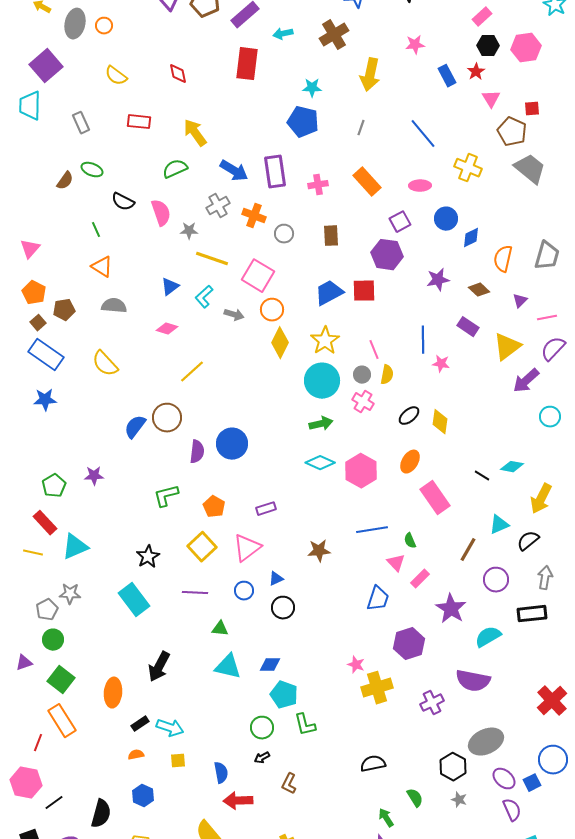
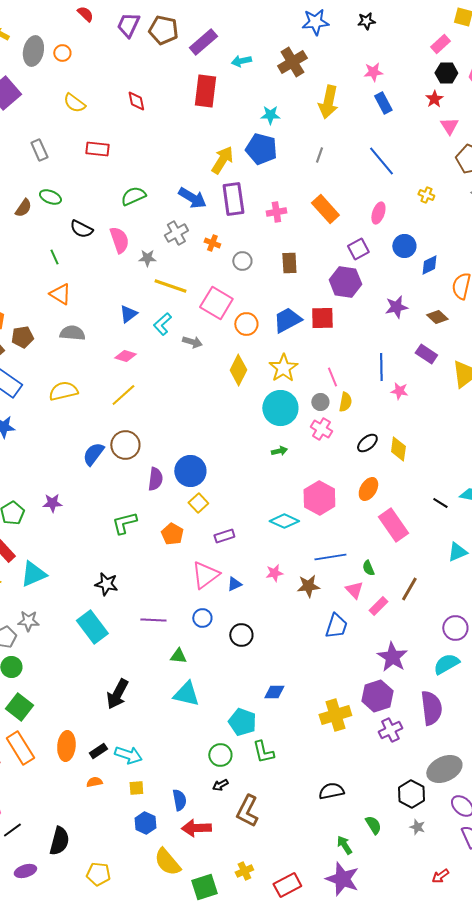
blue rectangle: (447, 76) -> (383, 103), moved
yellow arrow: (195, 133) -> (222, 160), moved, turned 68
yellow cross: (468, 168) -> (426, 195), size x0.6
pink ellipse: (420, 186) -> (378, 213), turned -70
orange cross: (254, 216) -> (212, 243), size x0.7
orange circle: (272, 310) -> (246, 324), moved
yellow semicircle: (105, 364) -> (63, 391), turned 120
yellow line: (192, 372) -> (123, 395), moved
green arrow: (321, 424) -> (279, 451), size x0.7
cyan diamond: (320, 463) -> (284, 521), moved
yellow square: (202, 547) -> (198, 503), moved, size x0.7
brown line: (468, 550) -> (409, 589), moved
brown star: (319, 551) -> (308, 586), moved
black star: (148, 557) -> (106, 584), turned -30
blue triangle: (276, 579) -> (234, 584), moved
purple circle: (496, 580) -> (455, 628), moved
purple star: (451, 609) -> (392, 657), moved
purple hexagon: (409, 644) -> (377, 696), moved
blue diamond: (270, 665) -> (274, 692), moved
pink star: (356, 665) -> (274, 573), moved, turned -30
purple semicircle: (473, 681) -> (431, 708), turned -108
orange ellipse: (113, 693) -> (66, 746), moved
brown L-shape: (289, 784) -> (247, 811), size x1.5
blue hexagon: (143, 796) -> (145, 823), moved

